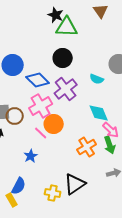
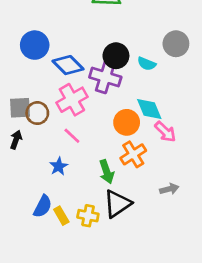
black circle: (63, 58) -> (116, 56), moved
purple cross: (66, 89) -> (105, 77), turned -35
orange circle: (54, 124) -> (127, 122), moved
green arrow: (110, 145) -> (107, 172), moved
yellow rectangle: (12, 200) -> (61, 216), moved

